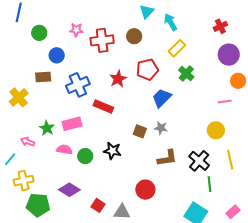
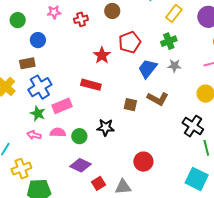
red cross: (102, 40) -> (81, 19), size x0.6
yellow rectangle: (177, 48) -> (174, 13), moved
green cross: (186, 74) -> (169, 41), turned 35
blue cross: (78, 85) -> (40, 87), moved
gray star: (161, 128) -> (174, 66), moved
pink arrow: (28, 142) -> (34, 135), moved
brown L-shape: (167, 158) -> (158, 99), moved, turned 45
purple diamond: (69, 190) -> (80, 165), moved
red square: (98, 205) -> (98, 183), turned 32

